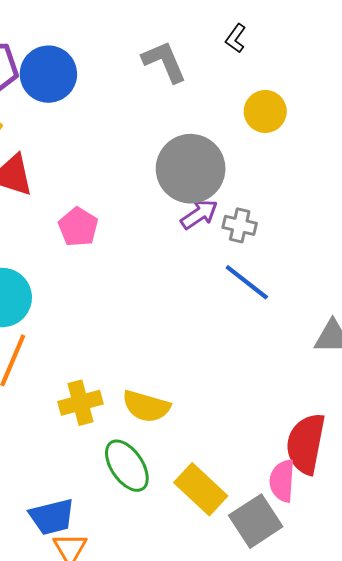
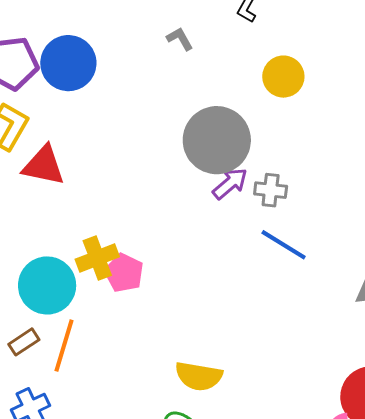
gray L-shape: (164, 62) -> (180, 39), size x0.6
pink pentagon: (78, 227) -> (124, 273), moved
yellow cross: (81, 403) -> (97, 258), moved

